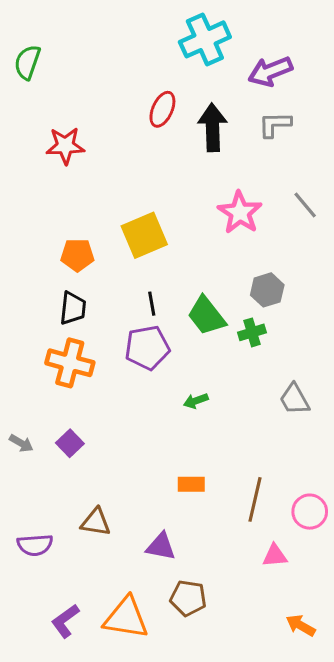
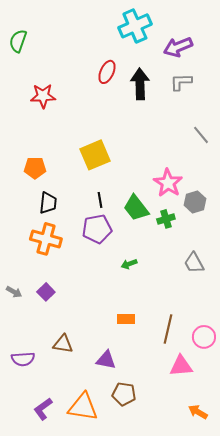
pink star: (240, 213) -> (168, 183), moved
orange pentagon: (77, 255) -> (35, 168), moved
gray hexagon: (267, 290) -> (195, 202), moved
pink triangle: (275, 556) -> (181, 366), size x1.4

